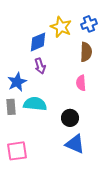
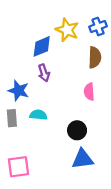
blue star: (17, 82) -> (19, 91), turned -30
cyan semicircle: (35, 104) -> (38, 115), size x0.7
blue triangle: (75, 144) -> (83, 159), turned -30

